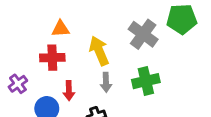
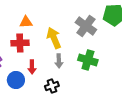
green cross: (146, 81) -> (88, 60), turned 30

